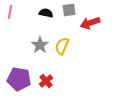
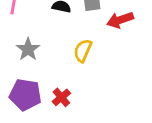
gray star: (40, 45) -> (28, 49), moved

